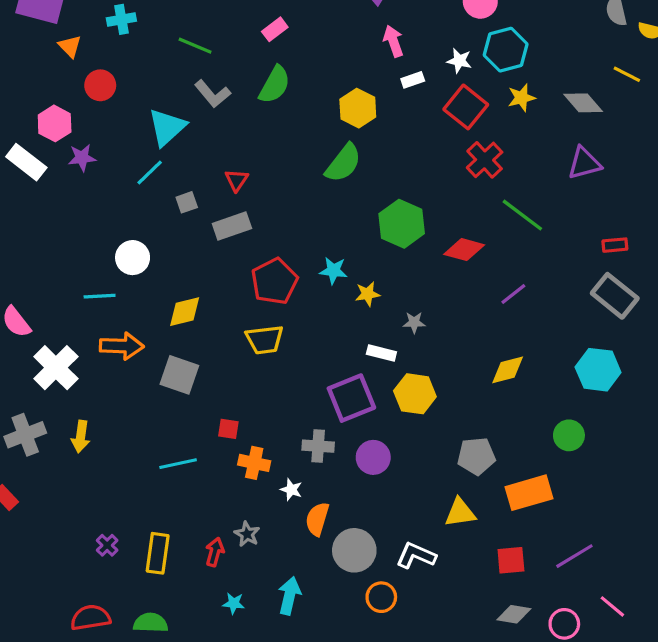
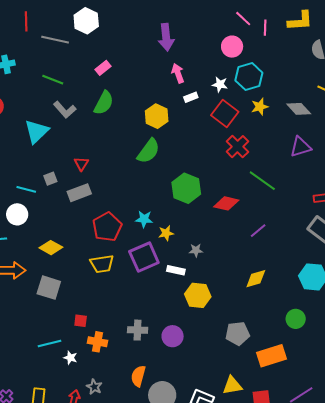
cyan line: (150, 173) -> (26, 189), moved, turned 60
yellow diamond: (185, 312) -> (51, 248), turned 45
purple square: (351, 398) -> (144, 257), moved
white star: (291, 490) -> (70, 358), moved
yellow triangle: (460, 513) -> (232, 386), moved

